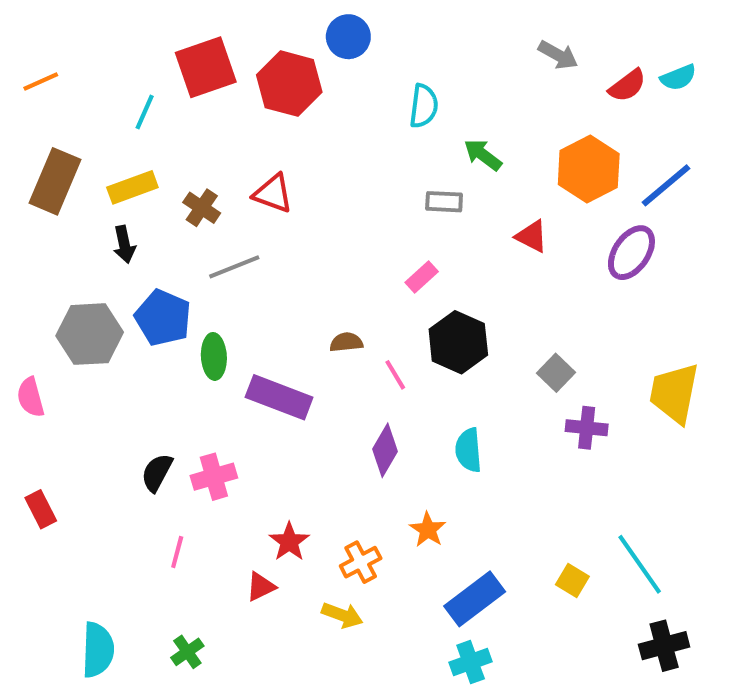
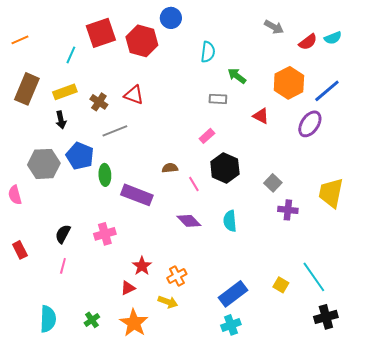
purple diamond: (385, 450) -> (189, 221), turned -75
black semicircle: (157, 473) -> (63, 234), moved
orange star: (428, 530) -> (134, 323), moved, size x1.6
pink line: (177, 552) -> (63, 266), moved

